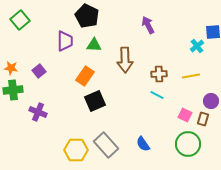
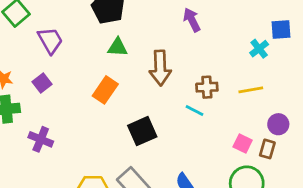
purple trapezoid: (65, 41) -> (50, 40), moved, turned -30
cyan line: (157, 95) -> (195, 110), moved
black square: (95, 101) -> (142, 131), moved

